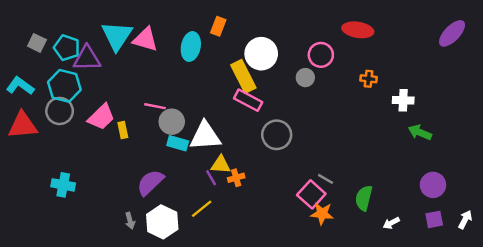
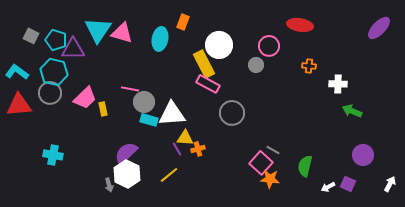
purple square: (434, 219) -> (348, 184), moved, turned 35
white hexagon: (162, 222) -> (127, 174), moved

